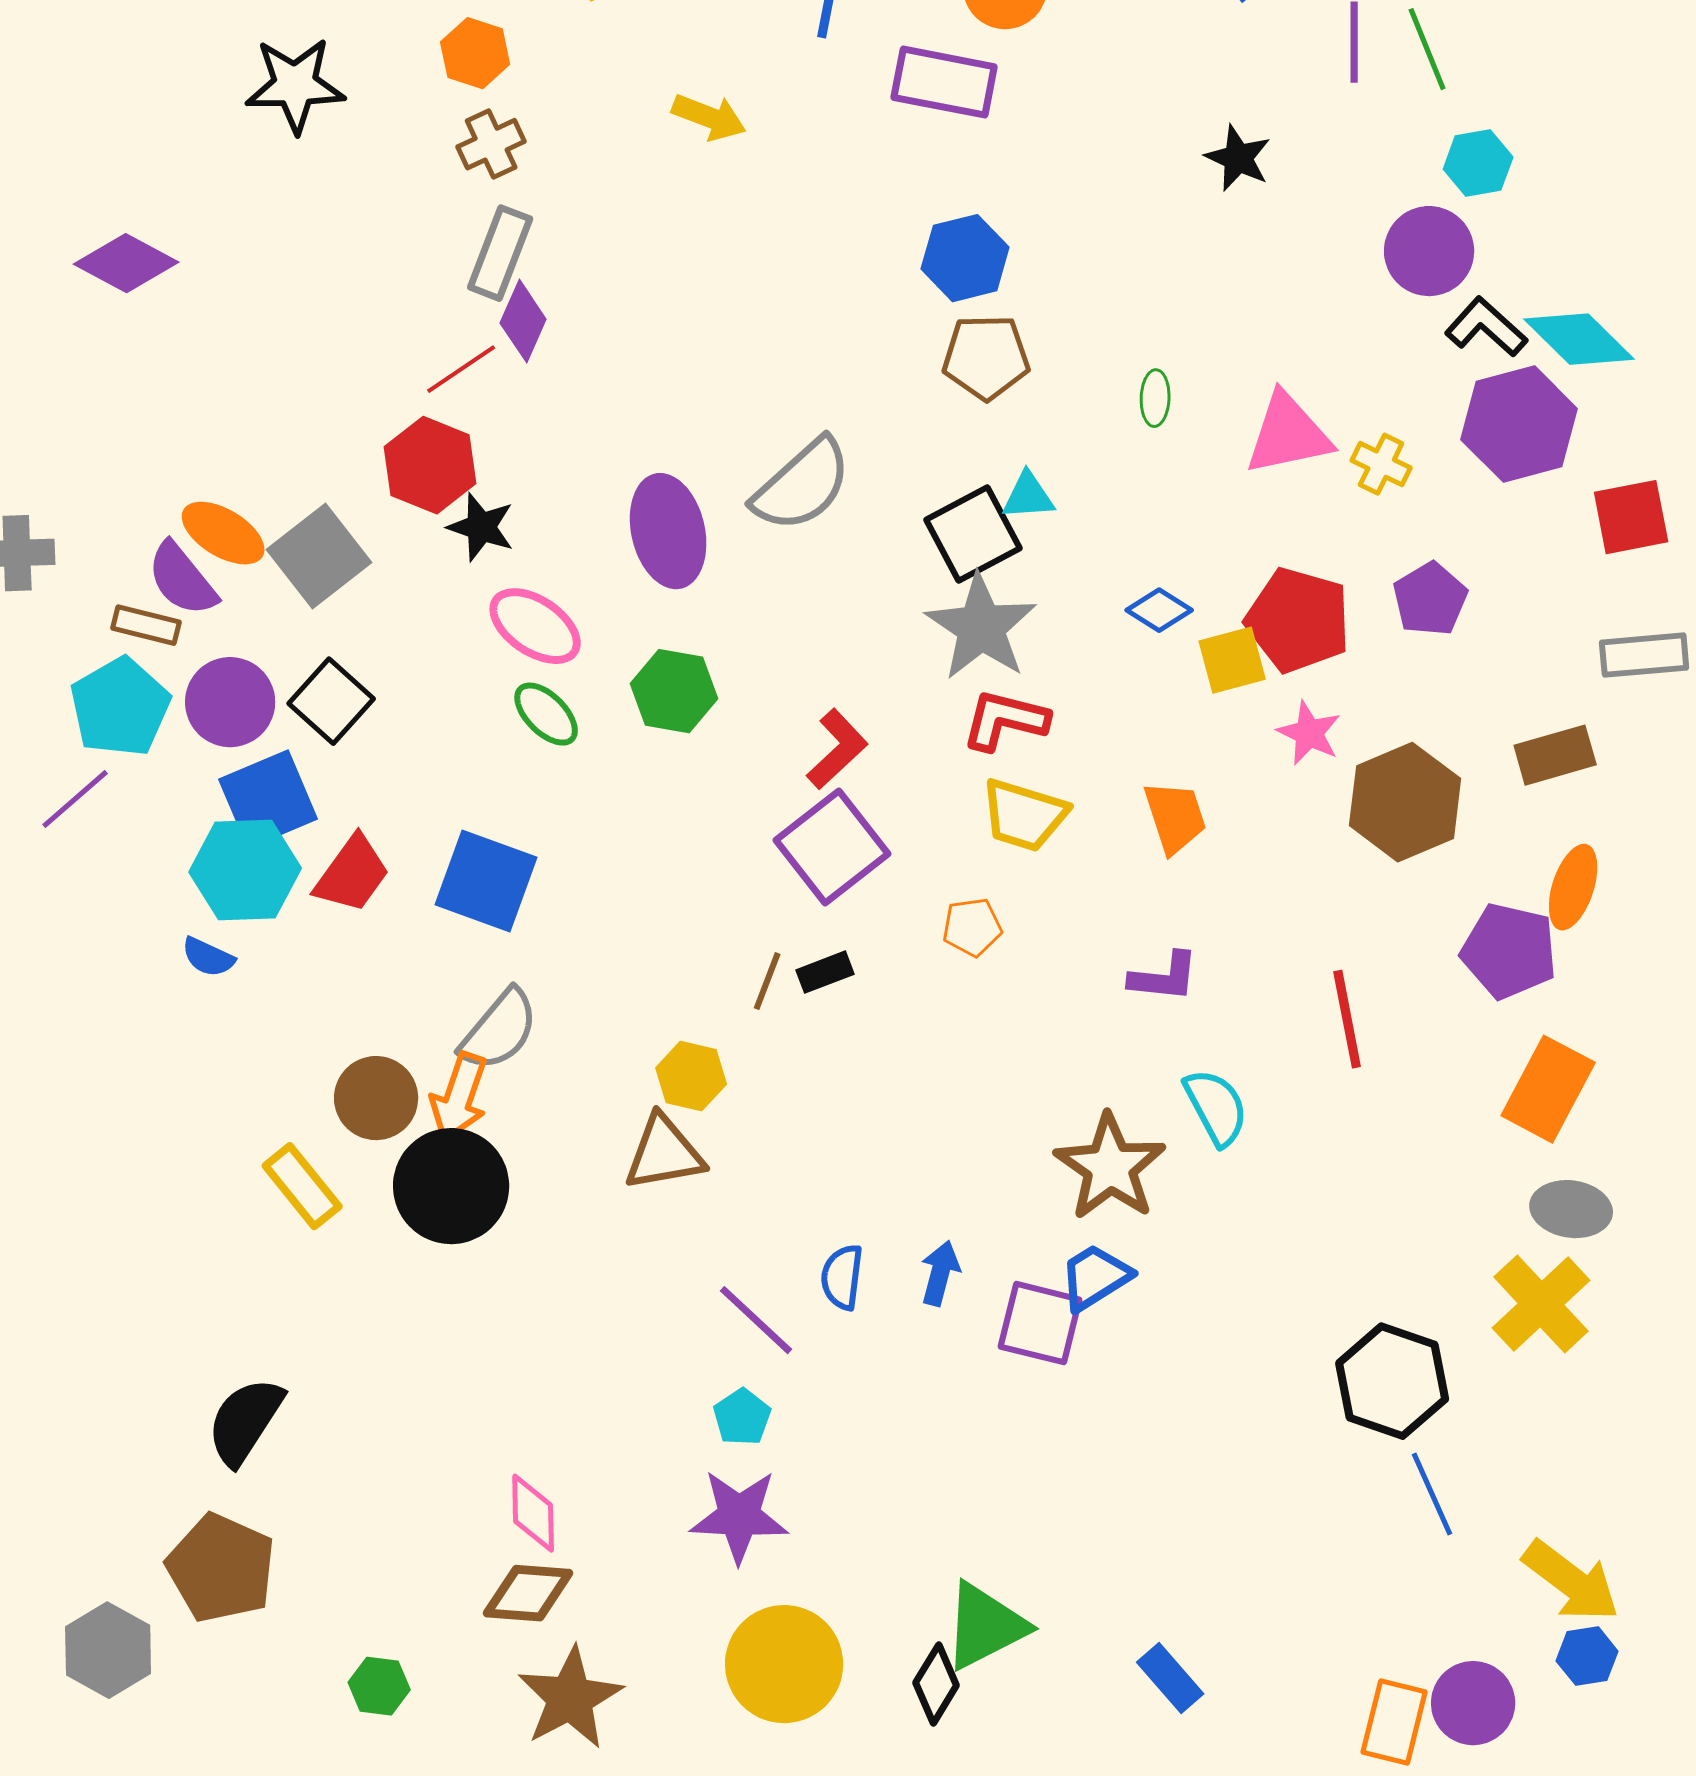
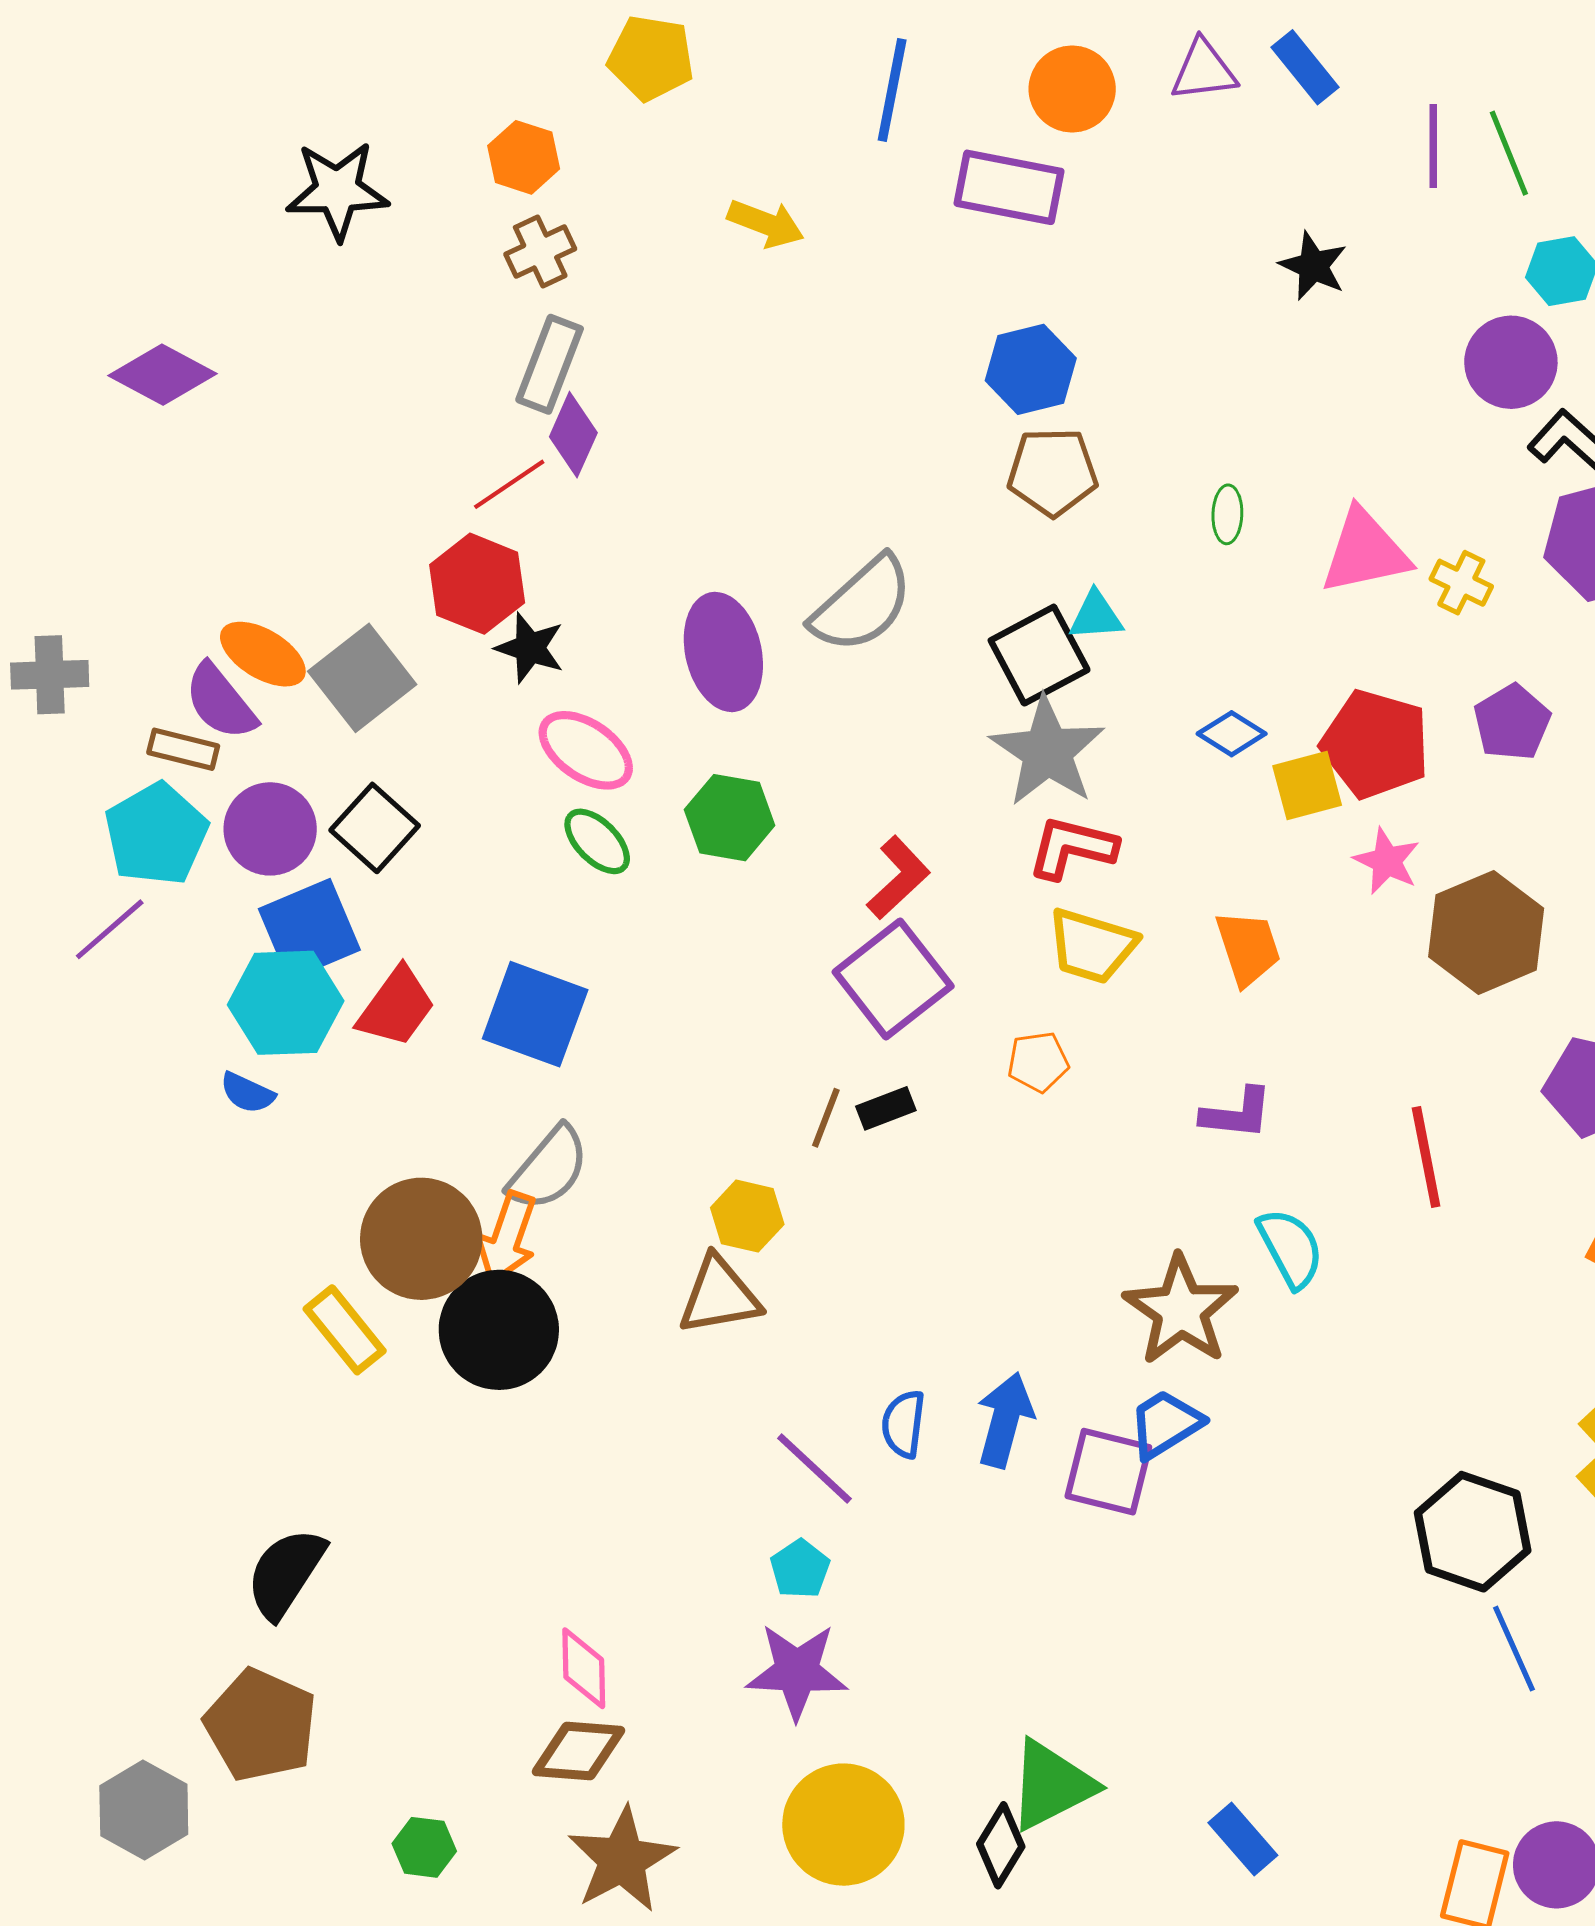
brown circle: (376, 1098) -> (421, 1239), size x1.4
blue arrow: (940, 1273) -> (1005, 1420), size x1.4

